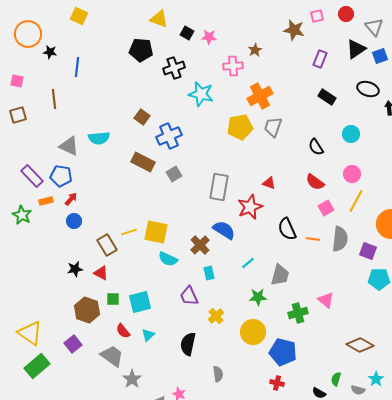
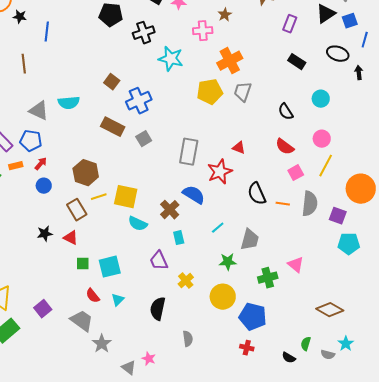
brown hexagon: (87, 310) -> (86, 173), moved

